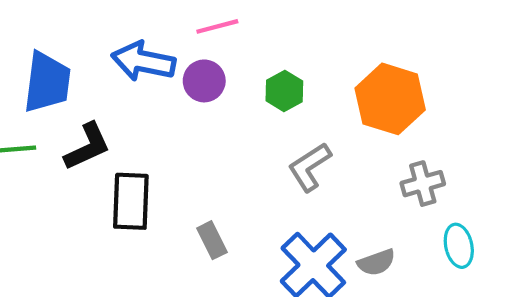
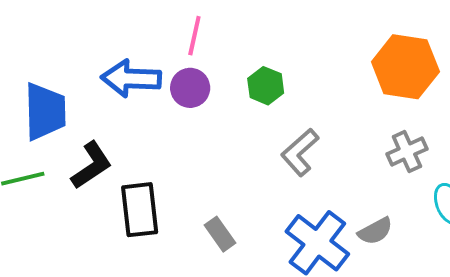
pink line: (217, 26) -> (194, 36), turned -54
orange hexagon: (390, 99) -> (405, 67), moved

